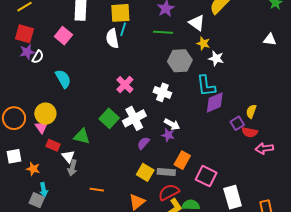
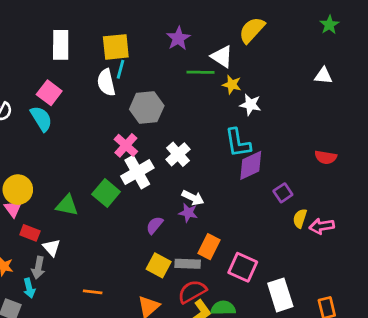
green line: (163, 32) -> (200, 72), moved
pink square: (63, 36) -> (49, 93), moved
gray hexagon: (180, 61) -> (147, 108), moved
cyan semicircle: (63, 79) -> (41, 119), moved
white cross: (162, 92) -> (178, 154), turned 30
yellow semicircle: (251, 111) -> (300, 218), moved
white cross: (134, 118) -> (137, 172), moved
red semicircle: (250, 132) -> (326, 157), moved
green triangle: (82, 136) -> (67, 205), moved
gray arrow: (72, 168) -> (38, 268), moved
cyan arrow: (44, 190) -> (29, 288), moved

